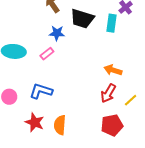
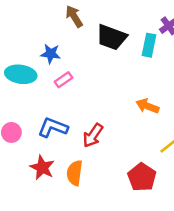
blue star: (57, 33) -> (51, 54), moved
red arrow: (108, 93) -> (93, 135), moved
red pentagon: (112, 125) -> (142, 177), turned -30

